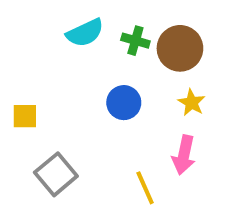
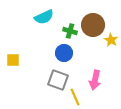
green cross: (135, 41) -> (70, 31), moved
yellow star: (192, 103) -> (111, 40), moved
gray square: (56, 174) -> (58, 80), moved, turned -30

